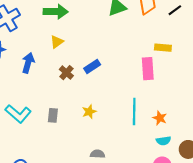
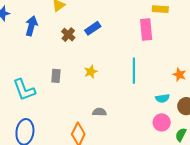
cyan L-shape: (18, 114) -> (24, 90), moved, turned 30
orange star: (160, 118) -> (179, 75), moved

